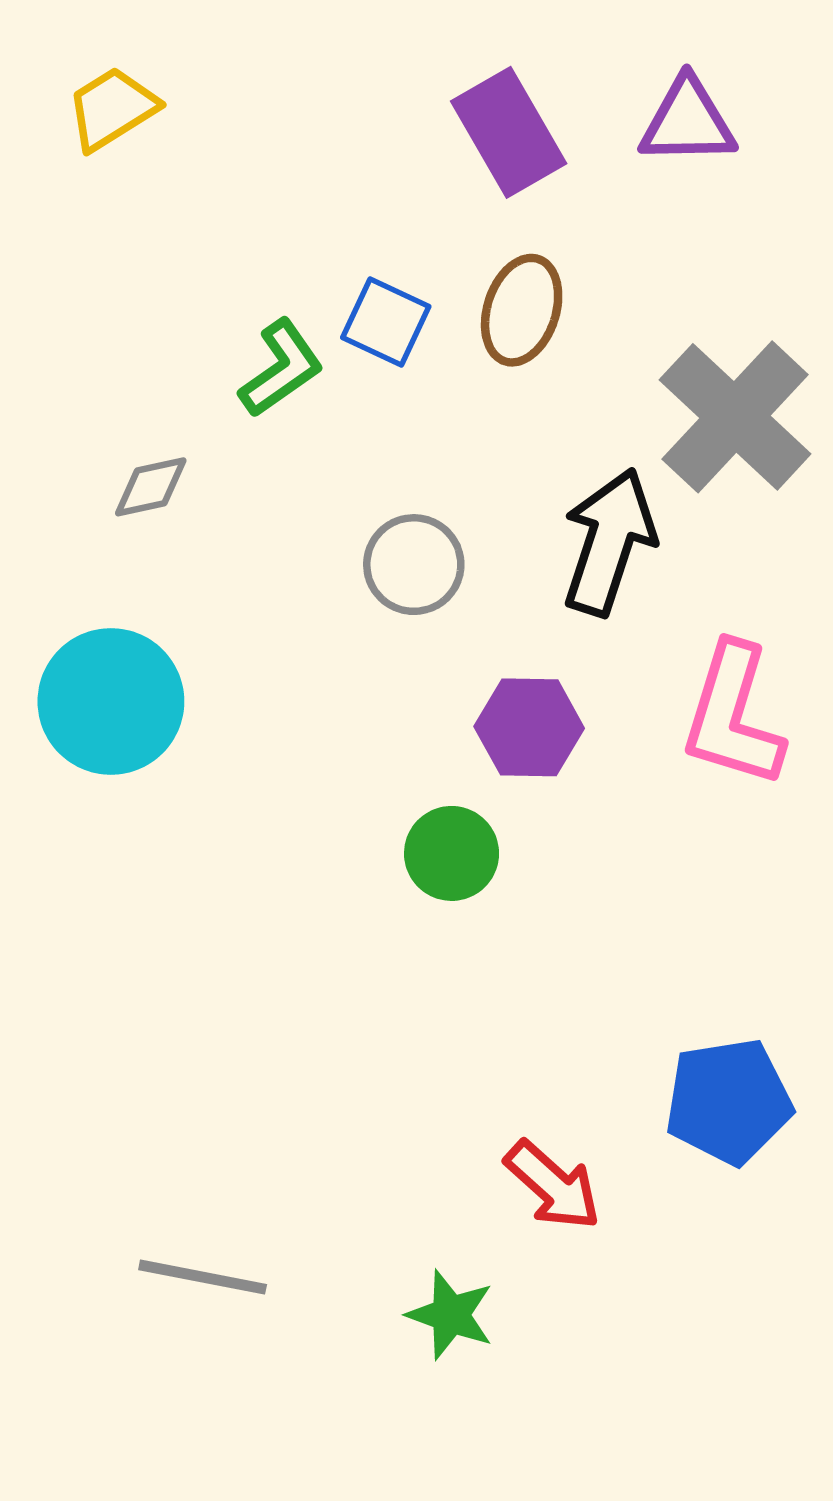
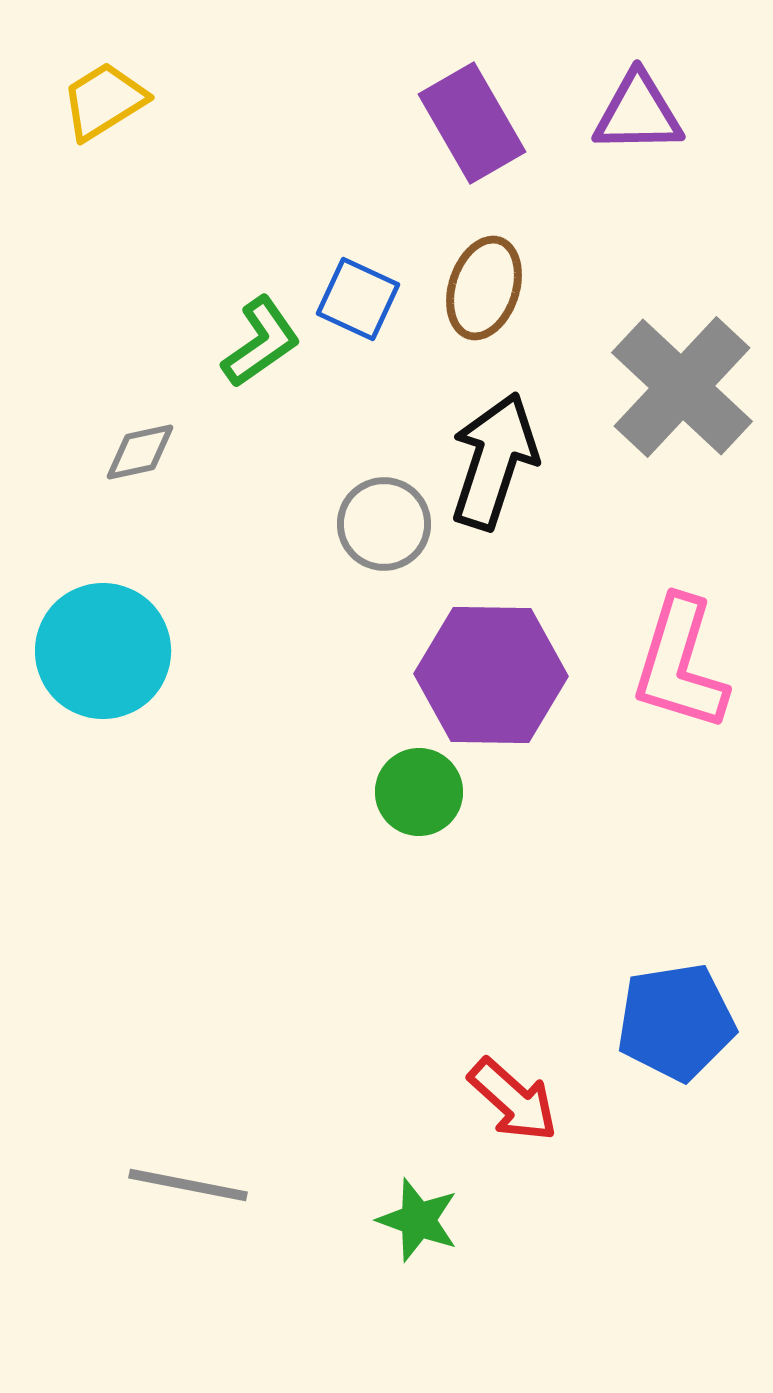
black arrow: (609, 542) -> (494, 461), moved
purple hexagon: (529, 727) -> (491, 675), size x1.5

